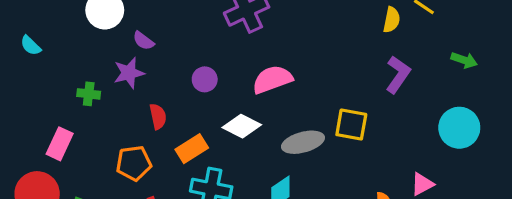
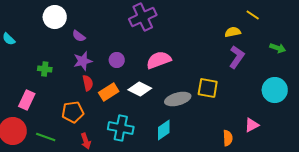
yellow semicircle: (392, 20) -> (233, 32), moved, turned -112
purple star: (129, 73) -> (83, 61), moved
orange rectangle: (192, 149) -> (109, 92), moved

